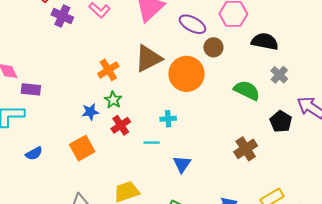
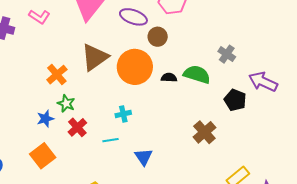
black semicircle: (265, 41) -> (169, 78), moved, size x0.6

